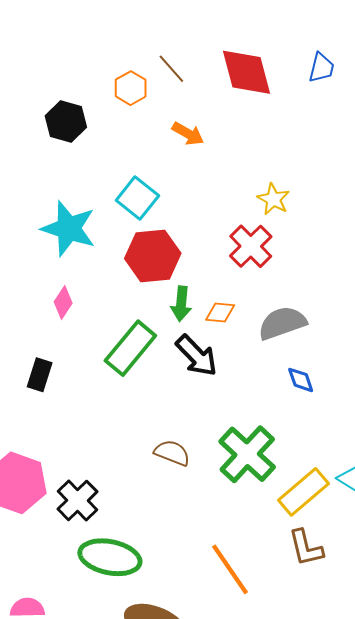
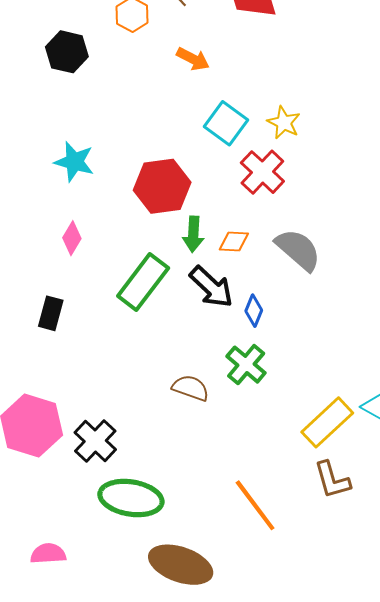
cyan square: (137, 198) -> (226, 123), moved
cyan star: (69, 229) -> (74, 162), size x0.7
gray semicircle: (282, 323) -> (298, 250), turned 63
blue diamond: (301, 380) -> (254, 311), moved, turned 44
green cross: (247, 454) -> (246, 365), moved, size x0.7

